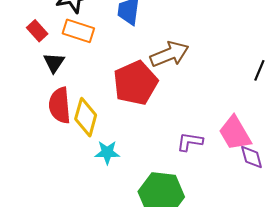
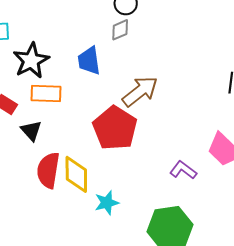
red semicircle: (60, 105) -> (48, 170), turned 30
purple L-shape: (190, 142) -> (183, 170), turned 44

